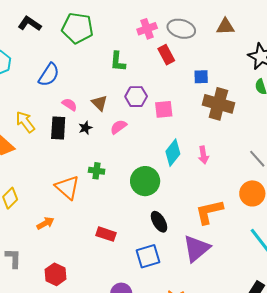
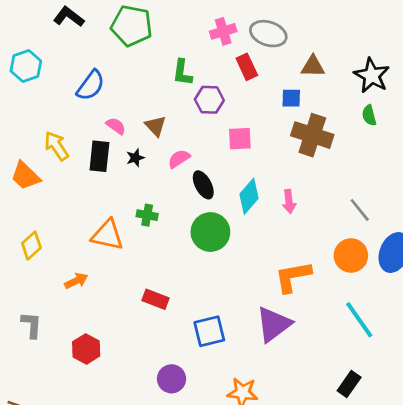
brown triangle: (225, 27) -> (313, 66), moved
purple hexagon: (136, 97) -> (209, 100), moved
orange triangle: (67, 187) -> (107, 235), turned -32
black ellipse: (159, 222) -> (203, 185), moved

